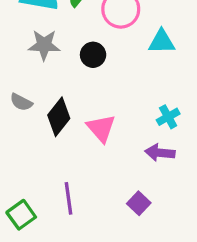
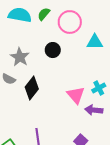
gray star: (44, 45) -> (20, 57), moved, turned 30
pink triangle: (101, 128) -> (76, 95), moved

